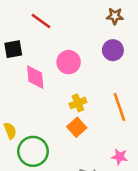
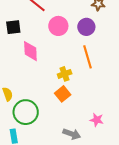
purple circle: (113, 50) -> (86, 27), moved
pink circle: (69, 62) -> (58, 26), moved
orange line: (119, 107) -> (87, 57), moved

